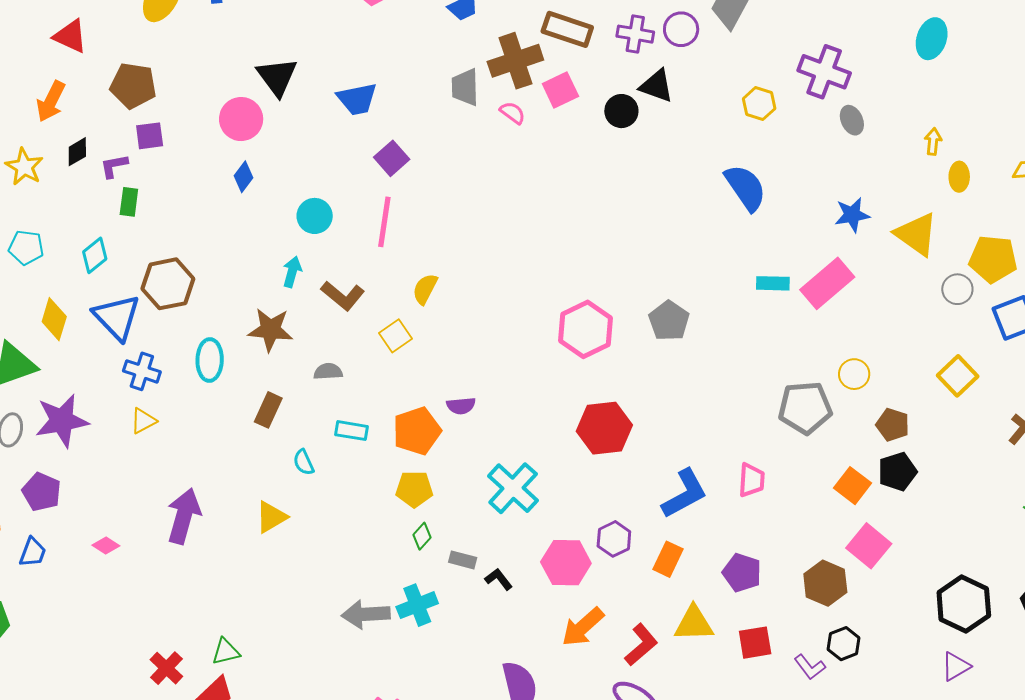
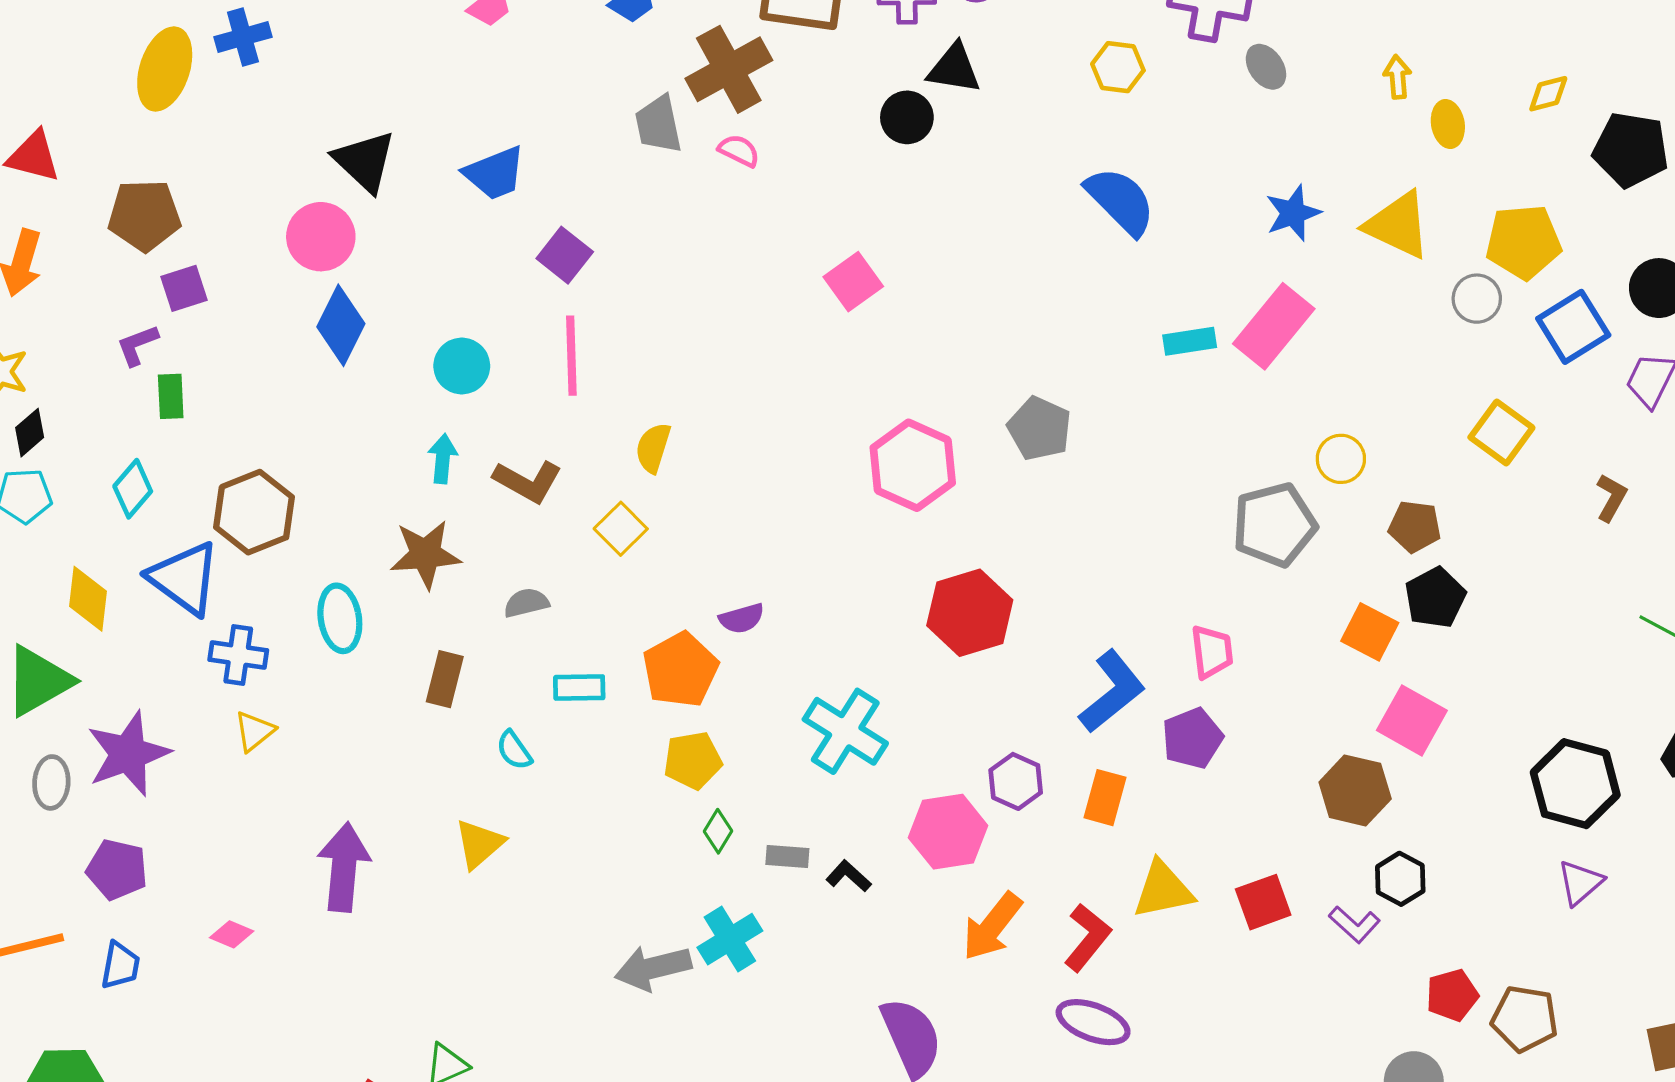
pink square: (560, 90) -> (853, 282), moved
black diamond: (77, 152) -> (30, 433), moved
blue diamond: (244, 177) -> (341, 325), size x1.6
purple pentagon: (742, 573) -> (1192, 738), moved, turned -30

